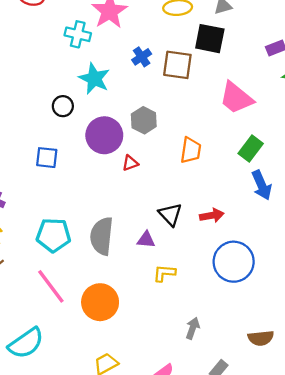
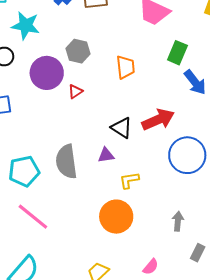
red arrow: (212, 215) -> (158, 120), size x1.5
orange circle: (100, 302) -> (116, 217), moved
gray arrow: (193, 328) -> (178, 221), moved

